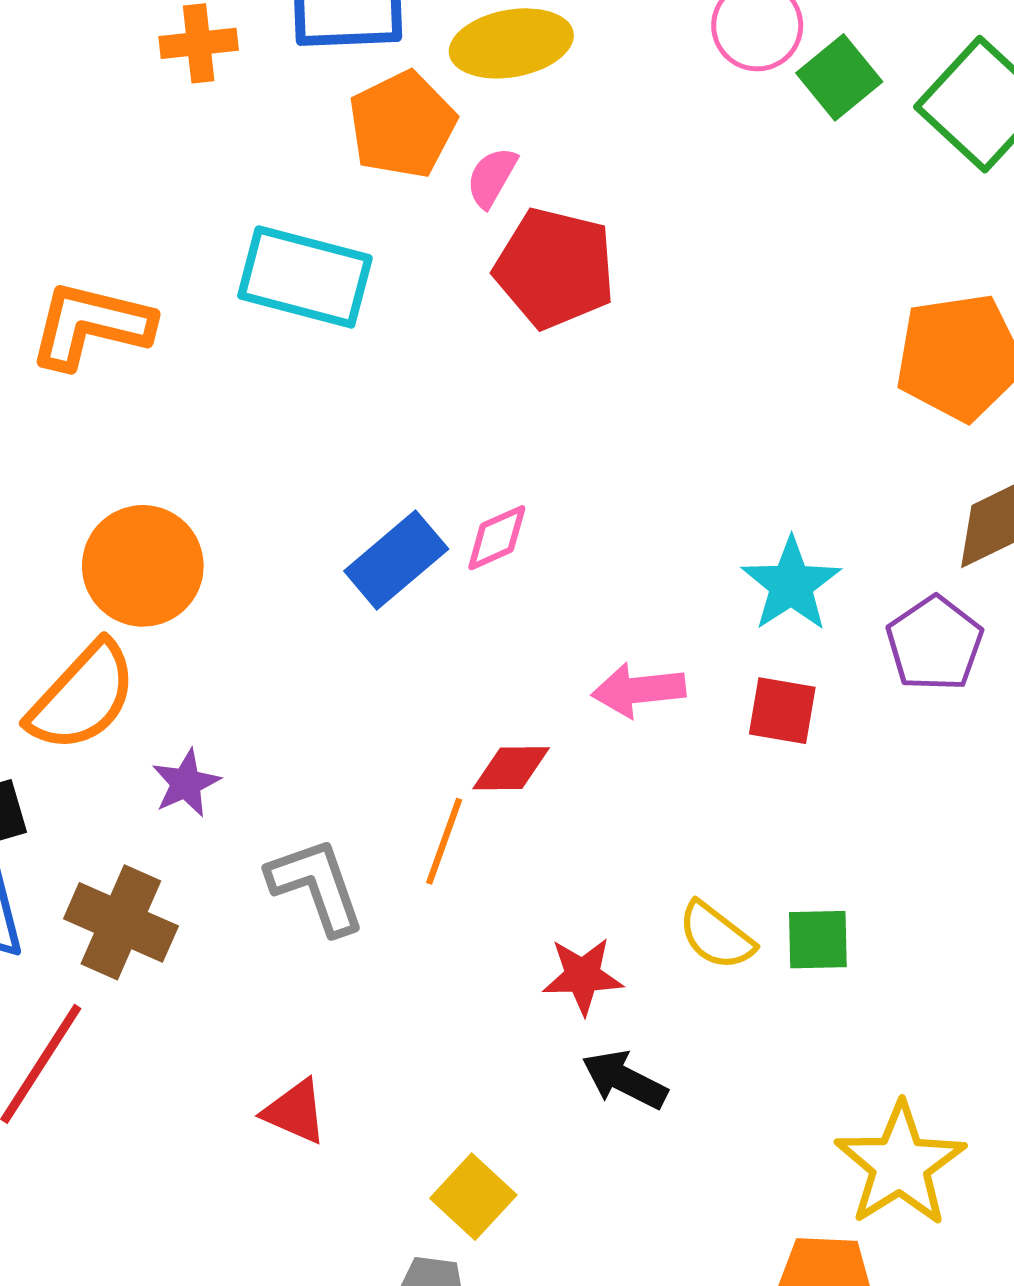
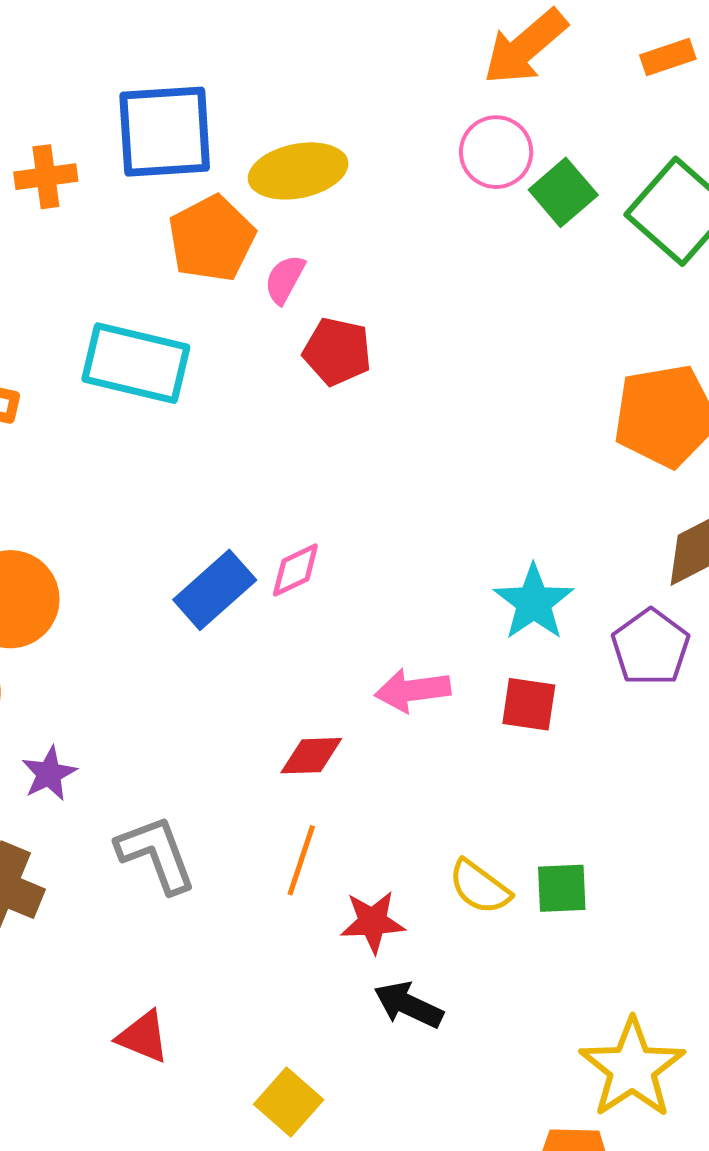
red pentagon: (555, 268) -> (337, 352), size x0.7
orange line: (444, 841) -> (301, 860), moved

